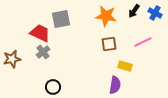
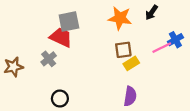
blue cross: (155, 13) -> (175, 40), moved, turned 32
red trapezoid: (40, 33) -> (61, 37), moved
yellow rectangle: (125, 66) -> (131, 63), moved, turned -48

